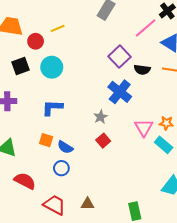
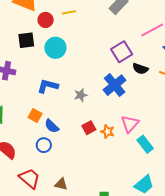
gray star: (101, 117) -> (81, 95), moved
orange star: (166, 123) -> (108, 132), moved

